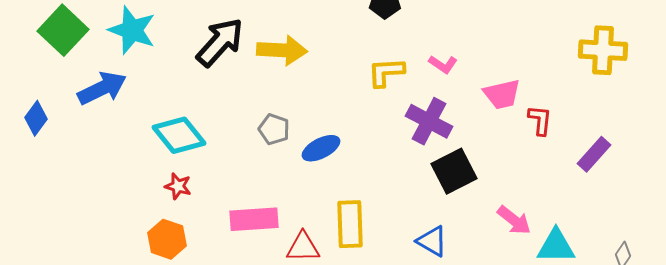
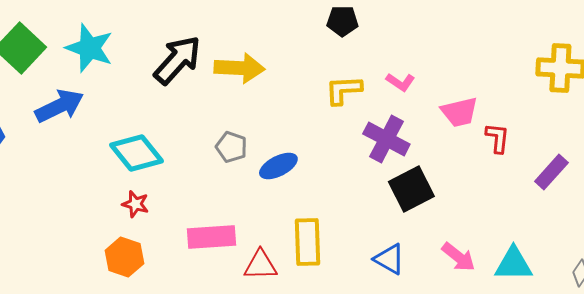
pink arrow: (514, 220) -> (458, 257), moved

